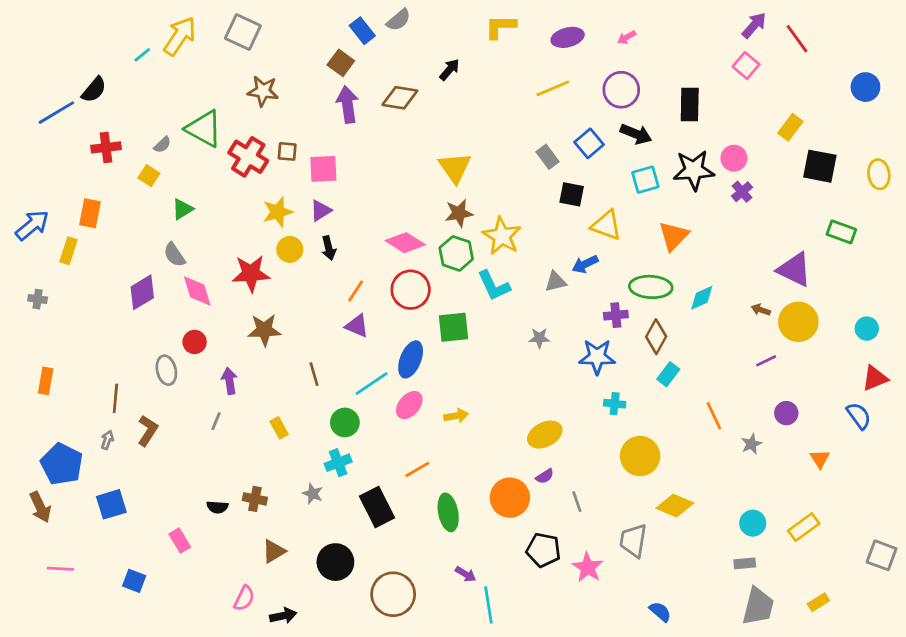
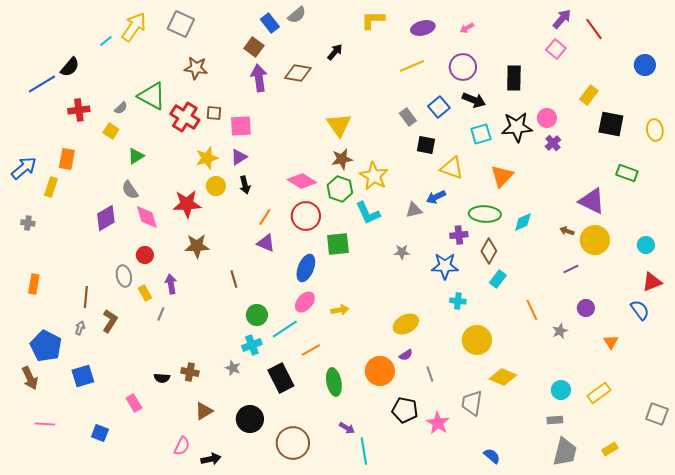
cyan line: (372, 384) -> (285, 329), moved
yellow rectangle: (279, 428) -> (145, 293), moved

